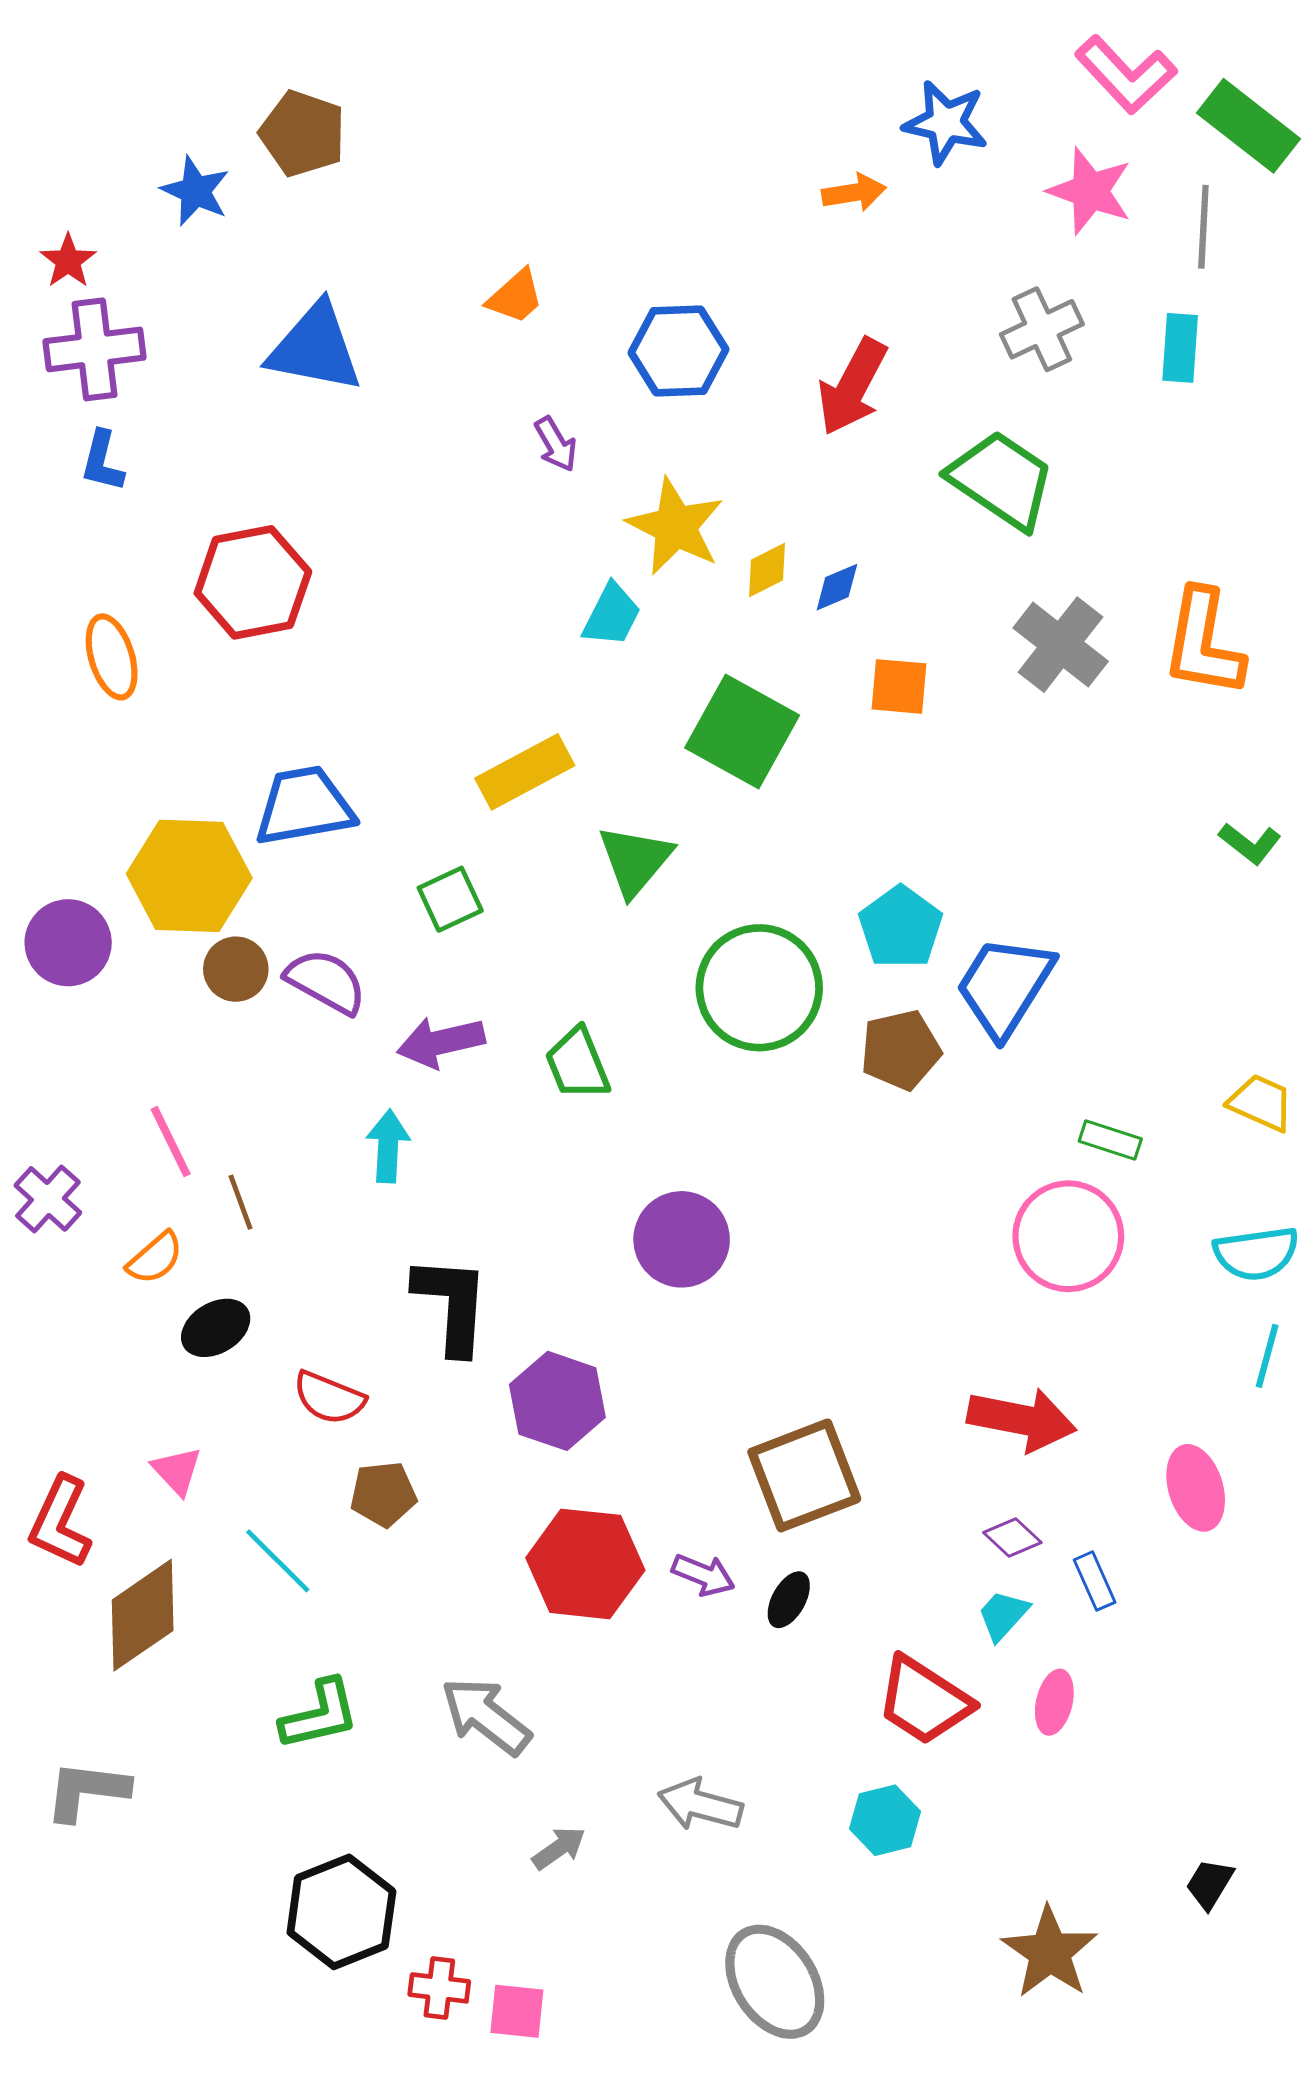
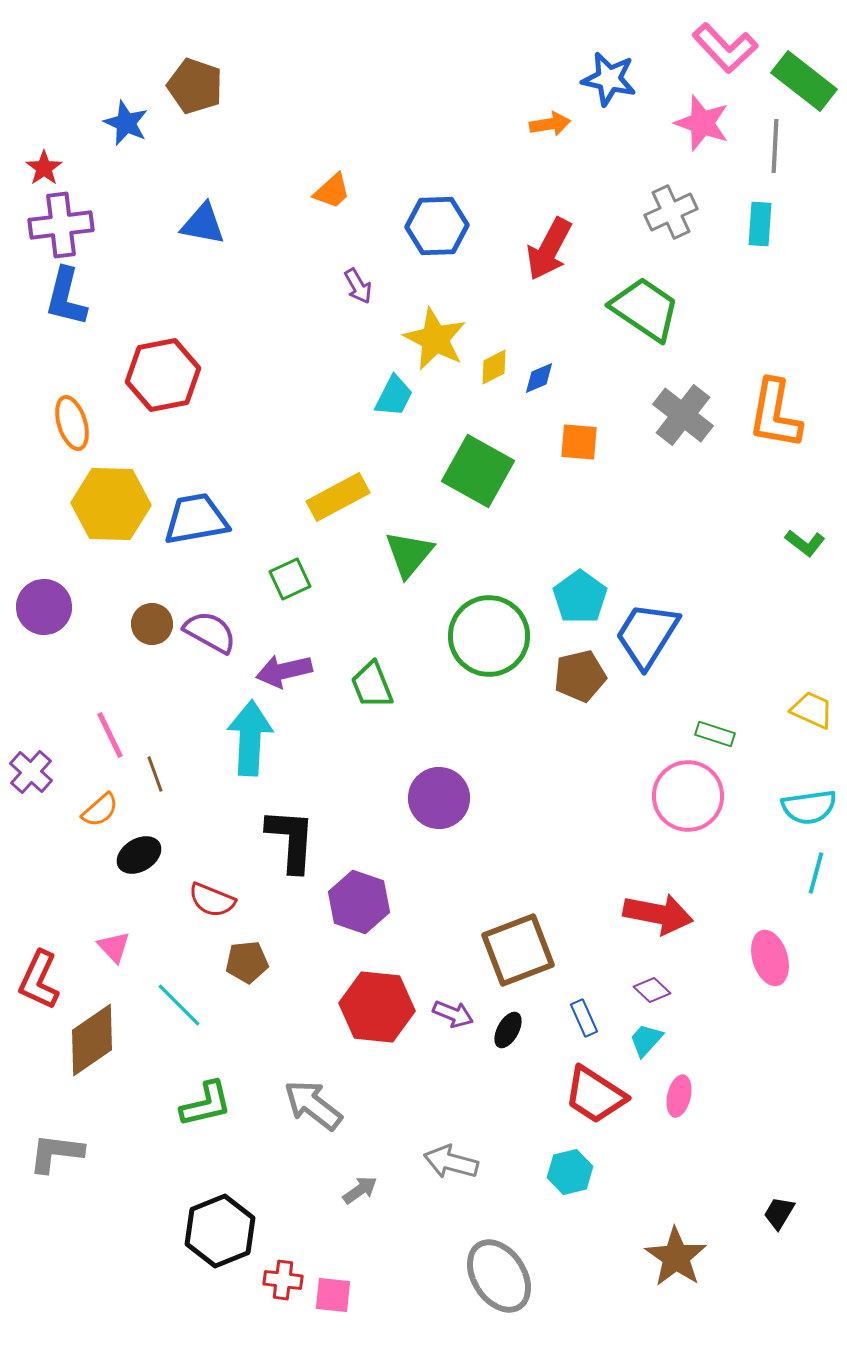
blue triangle: (315, 348) -> (203, 224), size x0.7
blue L-shape: (102, 461) -> (66, 297), size x1.5
yellow hexagon: (189, 876) -> (111, 504), moved
cyan arrow: (388, 1146) -> (250, 738), size x1.6
blue rectangle: (1095, 1581) -> (584, 1018), moved

